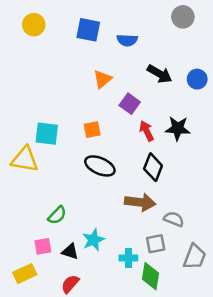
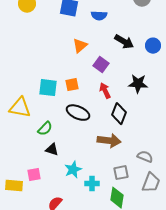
red arrow: (147, 131) -> (105, 91), moved
cyan square: (47, 134) -> (48, 88), moved
green semicircle: (57, 215) -> (45, 129), moved
gray semicircle: (174, 219) -> (145, 157), moved
black triangle: (70, 252) -> (52, 150), moved
cyan cross: (128, 258) -> (92, 184), moved
yellow rectangle: (25, 274) -> (14, 186), moved, turned 30

